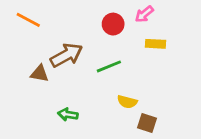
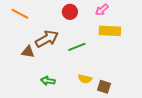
red circle: (113, 24) -> (70, 12), moved
yellow rectangle: (156, 44) -> (110, 31), size x1.5
yellow semicircle: (127, 102) -> (85, 79), moved

